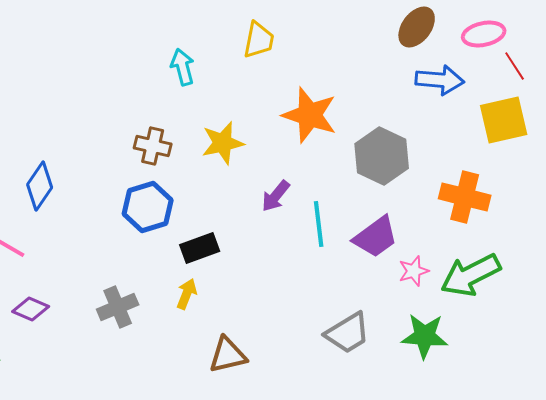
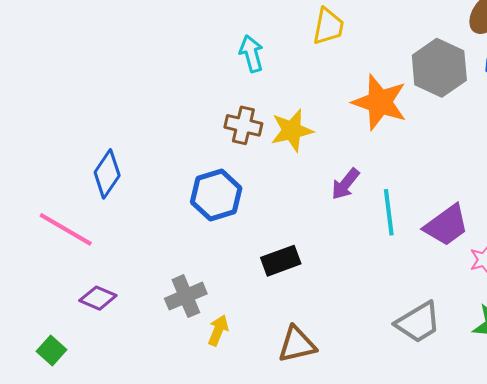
brown cross: (153, 146) -> (243, 125), moved
gray hexagon: (382, 156) -> (439, 68), moved
black rectangle: (200, 248) -> (281, 261), moved
yellow arrow: (187, 294) -> (218, 330), moved

